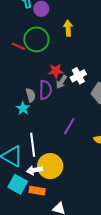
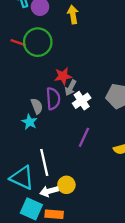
yellow arrow: (68, 28) -> (73, 15), moved
red line: (19, 46) -> (18, 43), moved
white cross: (78, 76) -> (82, 101), moved
yellow circle: (50, 166) -> (66, 185), size x0.6

